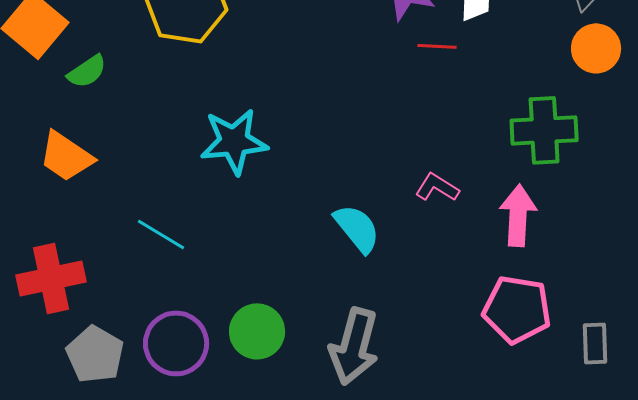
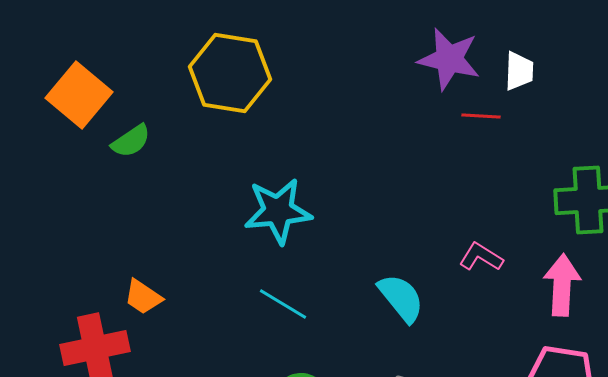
orange trapezoid: (66, 156) -> (143, 297), moved, size x0.7
cyan line: (161, 234) -> (283, 304), moved

